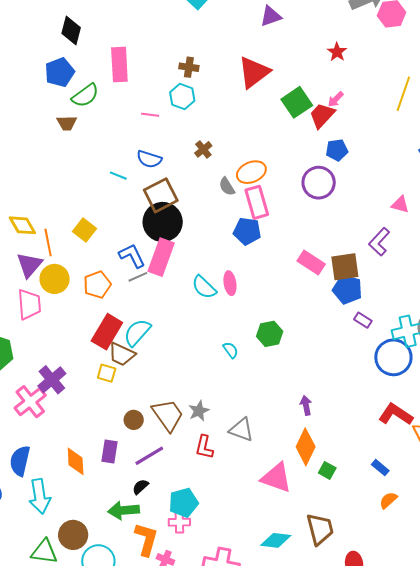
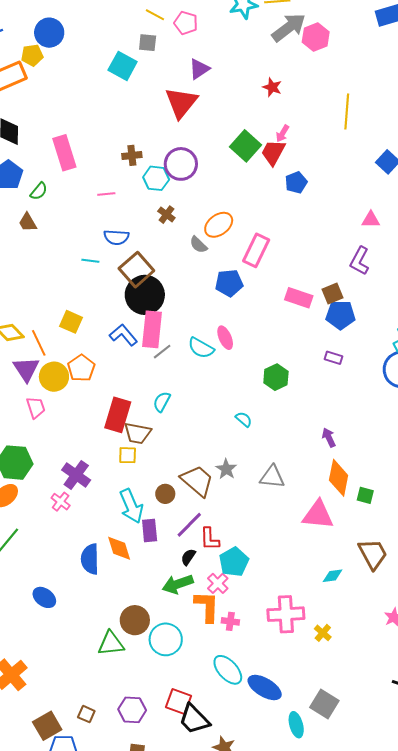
brown cross: (189, 67) -> (132, 155), moved
red triangle: (254, 72) -> (181, 103), moved
green semicircle: (85, 95) -> (39, 191), size x0.7
cyan hexagon: (182, 97) -> (156, 178), moved
brown trapezoid: (67, 123) -> (28, 222), turned 75
purple circle: (319, 183) -> (181, 164), moved
pink rectangle: (257, 202) -> (256, 250), moved, turned 56
brown square: (345, 267) -> (332, 294), size x0.7
gray line: (138, 277) -> (162, 352), moved
orange pentagon: (97, 285) -> (81, 368), moved
pink trapezoid: (29, 304) -> (36, 407), size x0.7
purple rectangle: (363, 320) -> (333, 358), moved
cyan semicircle: (137, 332) -> (162, 402), moved, size x0.7
cyan semicircle: (231, 350) -> (244, 419), moved
pink cross: (30, 402) -> (61, 502), size x0.6
red L-shape: (204, 447) -> (210, 539), moved
blue semicircle: (20, 461) -> (90, 559), moved
cyan arrow: (40, 496) -> (131, 506), moved
pink cross: (179, 522) -> (218, 583), moved, turned -30
cyan diamond: (276, 540) -> (333, 576), size x0.7

